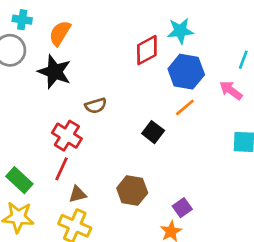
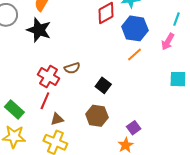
pink arrow: (231, 90) -> (168, 42), turned -96
brown semicircle: (96, 106) -> (72, 68), moved
black square: (153, 132) -> (103, 85), moved

